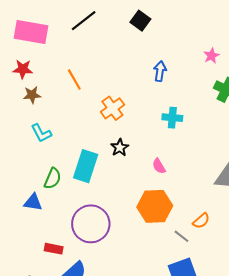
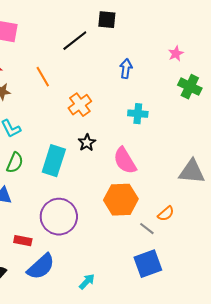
black line: (84, 21) -> (75, 41), moved
black square: (140, 21) -> (107, 20), turned -30
pink semicircle: (159, 166) -> (125, 161), size x1.8
green semicircle: (53, 178) -> (15, 163), moved

